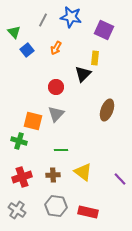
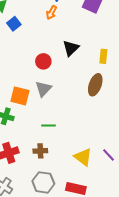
orange arrow: (56, 48) -> (51, 13), moved
yellow rectangle: (95, 58) -> (103, 56), moved
yellow triangle: (83, 172) -> (83, 157), moved

